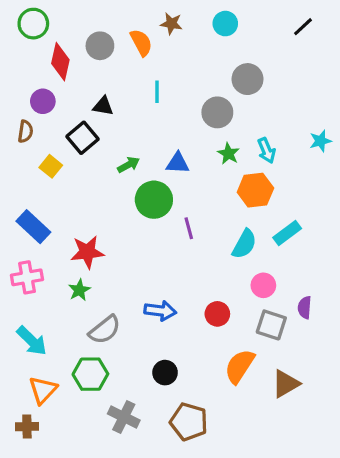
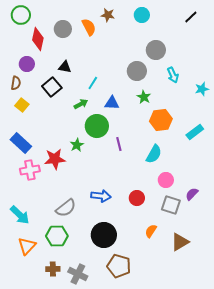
cyan line: (157, 92) -> (93, 83), moved, turned 32
cyan arrow: (267, 150) -> (173, 75), moved
yellow square: (51, 166) -> (22, 105), moved
cyan rectangle: (287, 233) -> (195, 132), moved
pink cross: (27, 277) -> (30, 170), moved
green star: (79, 290) -> (77, 145), moved
purple semicircle: (305, 308) -> (192, 194), turned 40
orange semicircle: (240, 366) -> (151, 231), size x0.6
black circle: (165, 373) -> (104, 235), size x1.6
gray cross: (124, 417) -> (78, 274), moved
brown cross: (27, 427) -> (53, 269), moved

